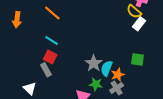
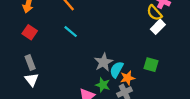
cyan line: (52, 41) -> (71, 32), moved
red square: (50, 57) -> (30, 32), moved
gray rectangle: (46, 70) -> (30, 62), moved

